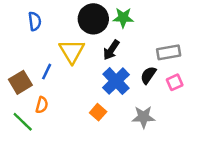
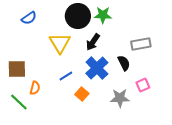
blue semicircle: (35, 21) -> (29, 18), turned 63
blue line: (47, 72) -> (66, 76), moved, turned 32
black semicircle: (148, 75) -> (124, 63), turned 119
brown square: (20, 82) -> (17, 69), turned 30
pink square: (175, 82) -> (143, 85), moved

